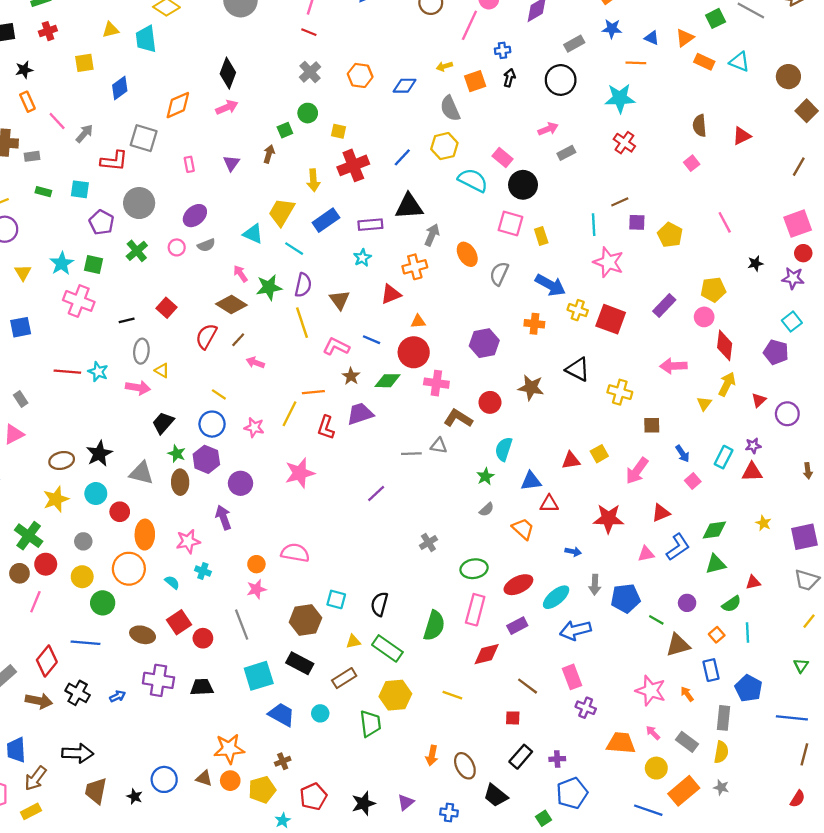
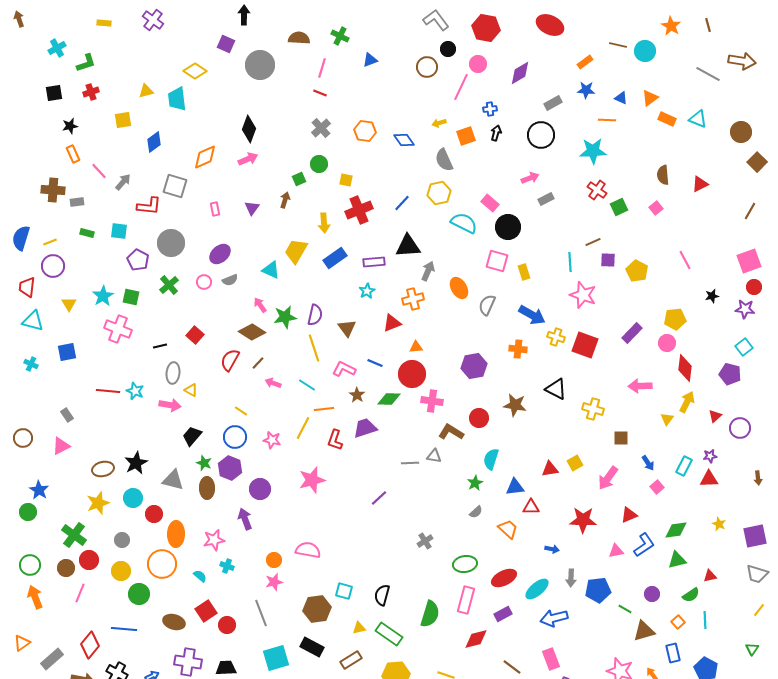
green square: (716, 18) -> (619, 207), moved
blue diamond: (405, 86) -> (404, 140), turned 55
cyan line: (294, 249) -> (307, 385), moved

